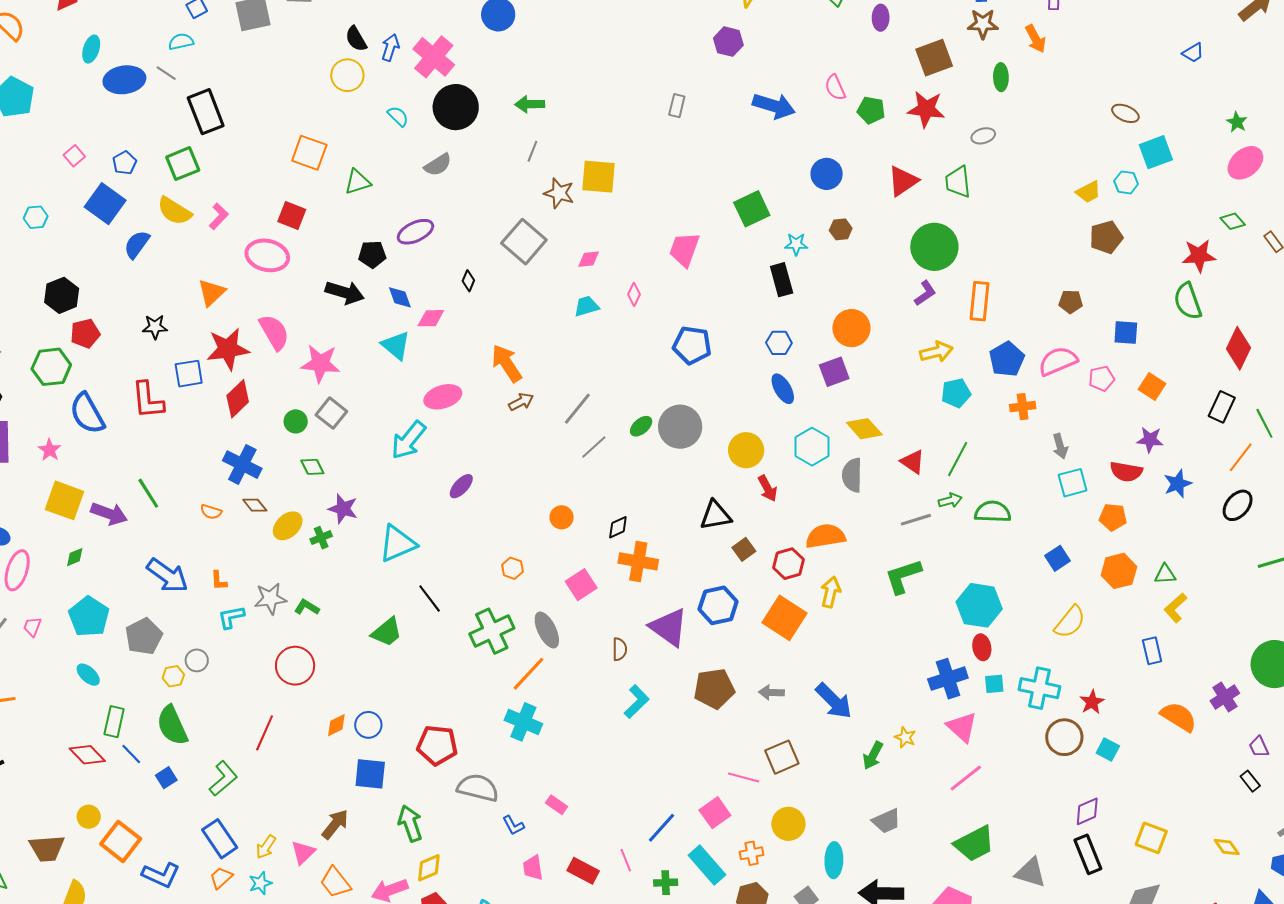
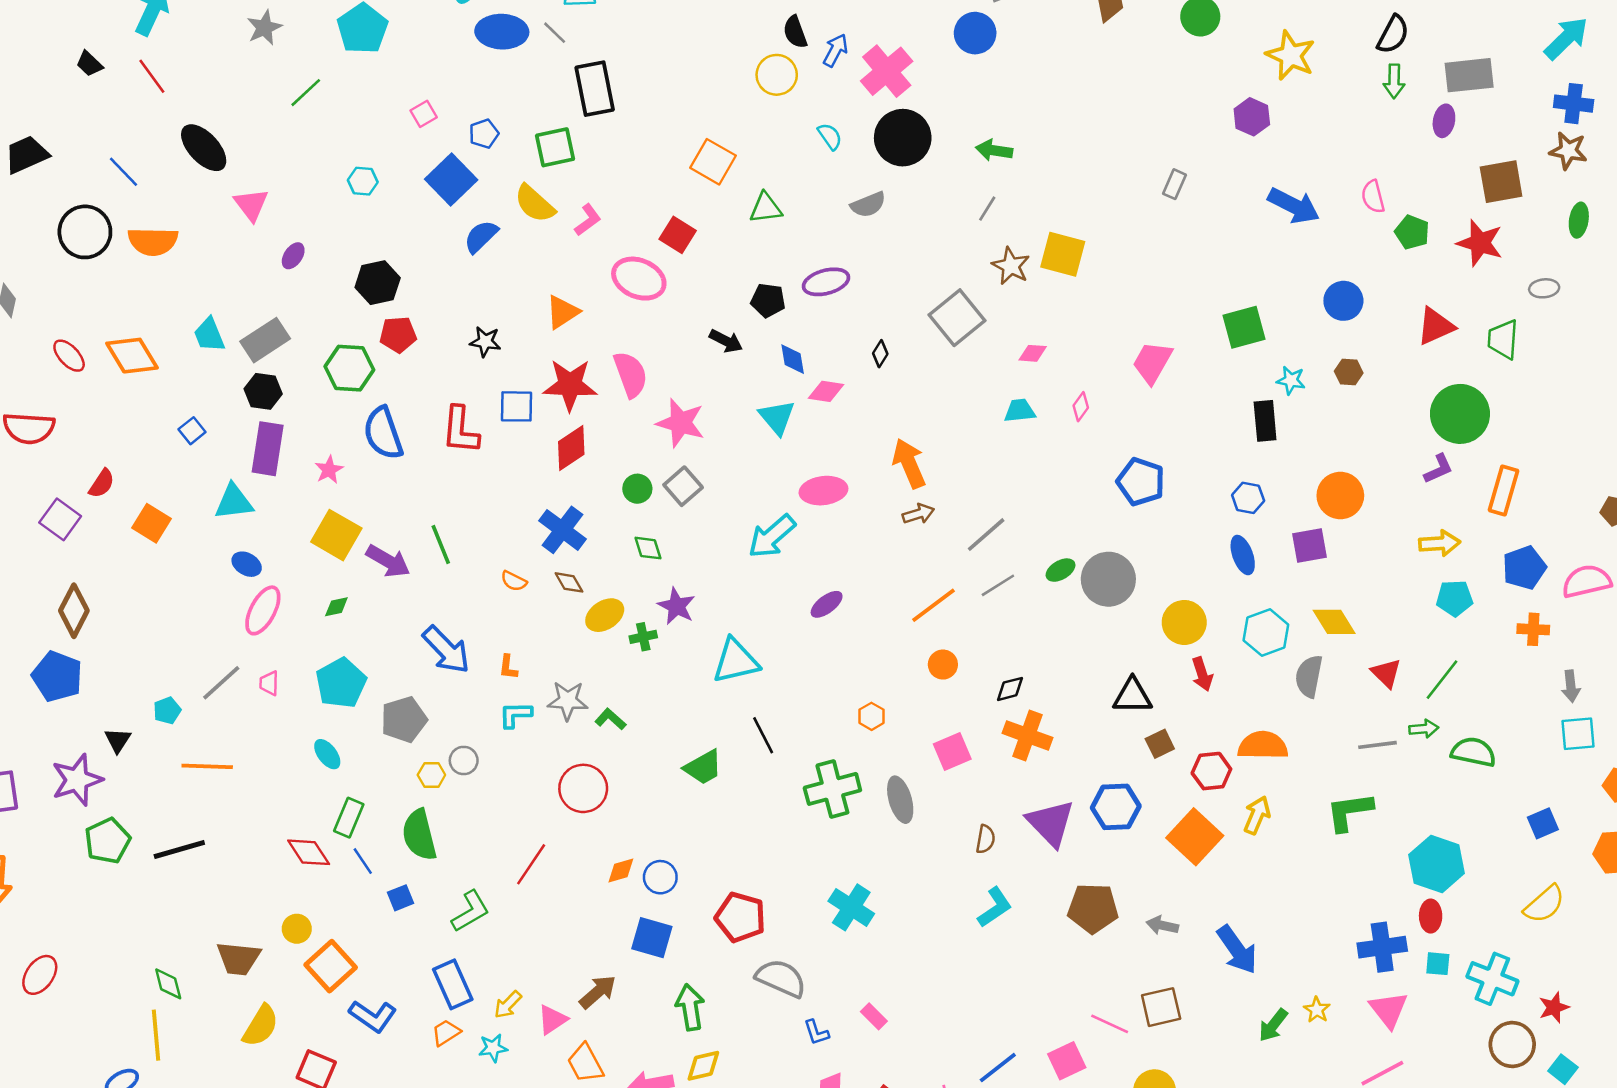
black arrow: (345, 292) -> (726, 341), size x0.7
pink trapezoid: (32, 627) -> (269, 683), turned -30
orange line: (528, 674) -> (933, 605), moved

